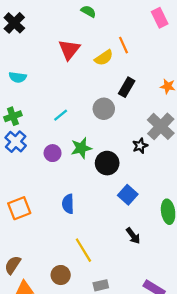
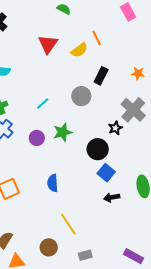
black circle: (107, 163) -> (98, 149), moved
black arrow: (133, 236) -> (112, 197), moved, turned 119

